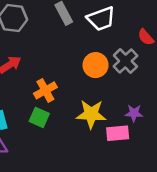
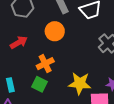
orange circle: (96, 65) -> (55, 31), moved

